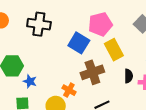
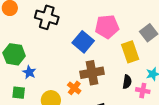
yellow rectangle: (114, 50) -> (130, 52), moved
orange cross: (69, 90) -> (74, 88), moved

